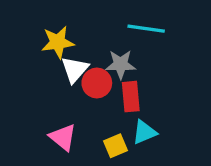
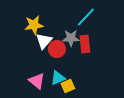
cyan line: (146, 29) -> (86, 17), turned -55
red rectangle: (131, 97) -> (85, 44), moved
cyan triangle: (144, 132) -> (58, 78), moved

